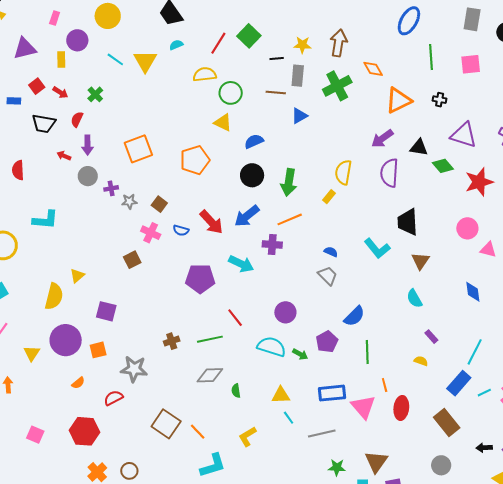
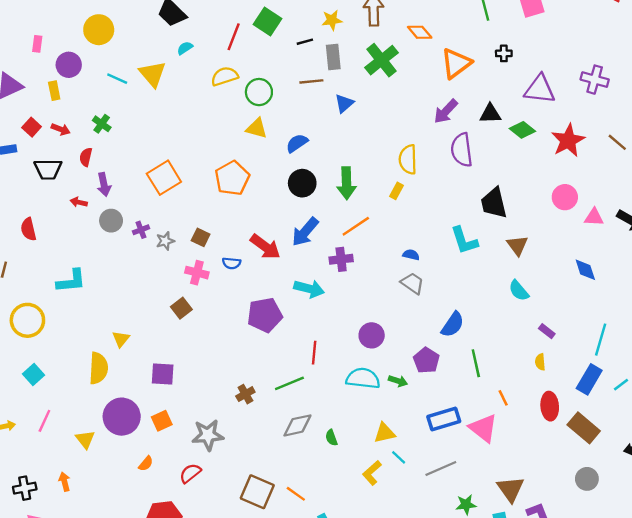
cyan L-shape: (377, 248) -> (464, 240), turned 32
red line: (235, 318) -> (314, 353), turned 54
yellow semicircle: (421, 361) -> (540, 362), turned -104
red ellipse: (401, 408) -> (550, 406), moved
yellow L-shape: (247, 436) -> (372, 473), moved

